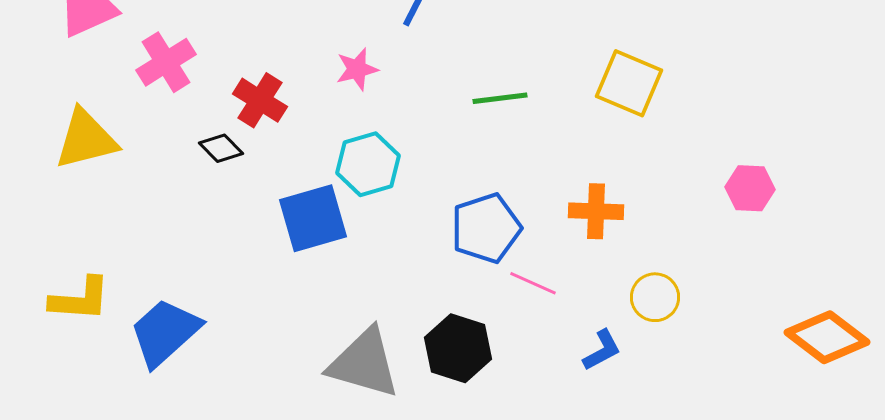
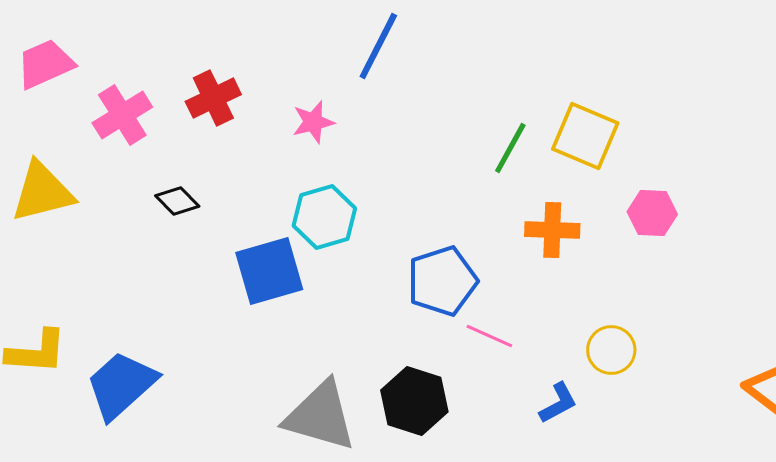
green line: (500, 98) -> (510, 148), moved, turned -54
red cross: (260, 100) -> (213, 98), moved, turned 32
pink hexagon: (750, 188) -> (652, 213), moved
orange cross: (596, 211) -> (552, 230), moved

